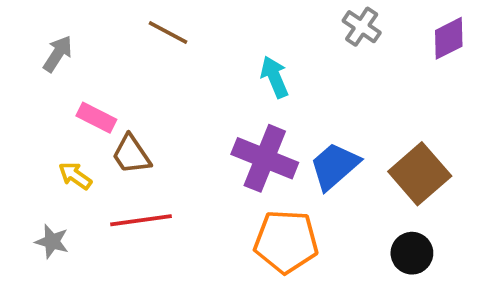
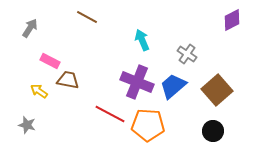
gray cross: (362, 27) -> (187, 54), moved
brown trapezoid: (131, 154) -> (68, 80), turned 135
red line: (141, 220) -> (110, 114), moved, turned 36

